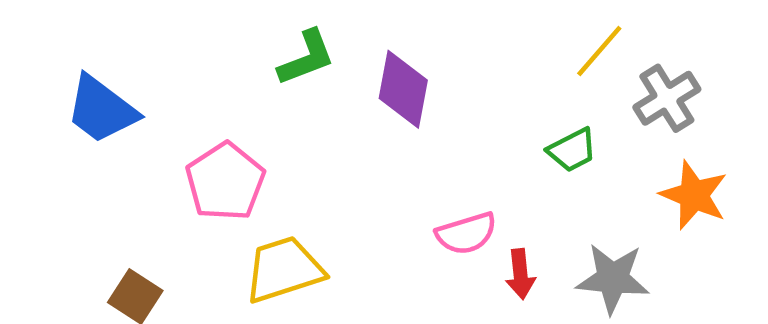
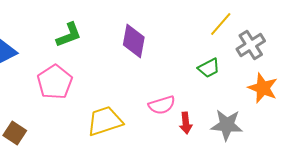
green L-shape: (306, 58) -> (69, 35), moved
yellow trapezoid: (284, 270) -> (105, 121), moved

